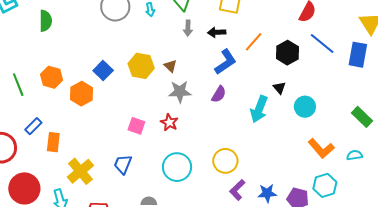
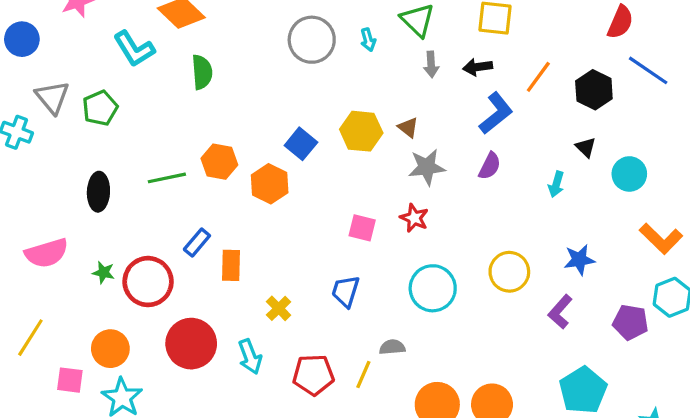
green line: (18, 85) -> (167, 178), turned -75
cyan arrow: (259, 109) -> (556, 184), size x0.6
yellow cross: (80, 171) -> (279, 308), size x0.6
purple L-shape: (237, 190) -> (560, 312), moved
blue star: (267, 193) -> (579, 260), moved

